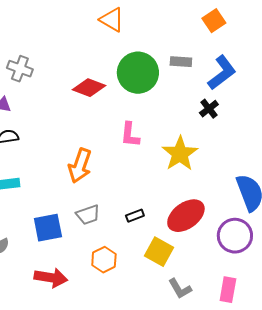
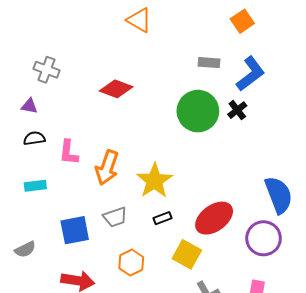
green circle: (138, 73) -> (198, 111), moved
pink L-shape: (130, 135) -> (69, 152), moved
yellow star: (180, 154) -> (154, 181), moved

